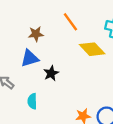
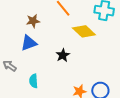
black star: (51, 73) -> (63, 55), moved

